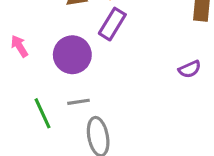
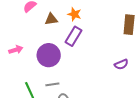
pink arrow: (19, 46) -> (16, 50), turned 104

